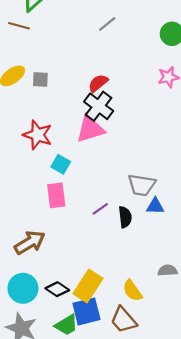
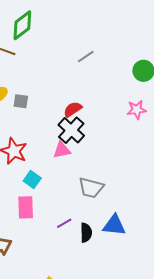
pink triangle: (90, 129) -> (62, 150), size x0.7
gray trapezoid: (142, 185) -> (91, 188), moved
blue triangle: (155, 206) -> (114, 225), size x1.4

